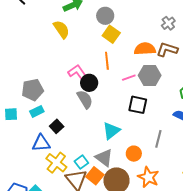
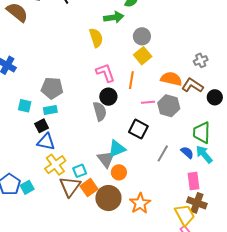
pink L-shape: (78, 73) -> (105, 73), moved
black square: (138, 105) -> (138, 129), moved
black square: (57, 126) -> (42, 126), moved
gray line: (158, 139) -> (163, 153), moved
orange circle: (134, 154) -> (119, 172), moved
gray triangle: (104, 158) -> (106, 159), moved

